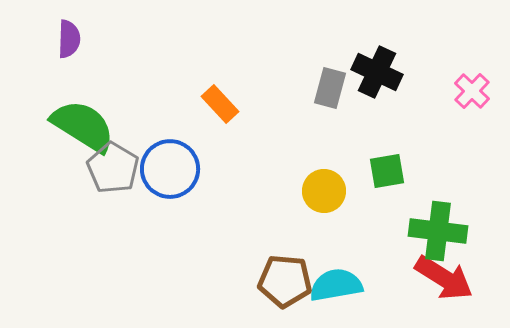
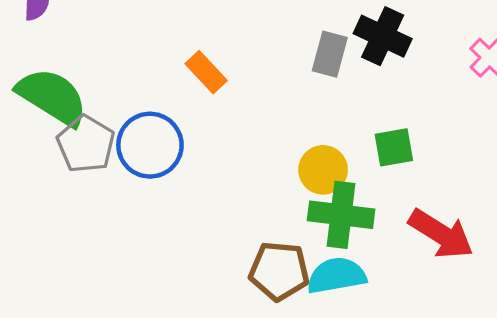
green cross: (438, 231) -> (341, 215), moved
red arrow: (444, 278) -> (441, 234), moved

